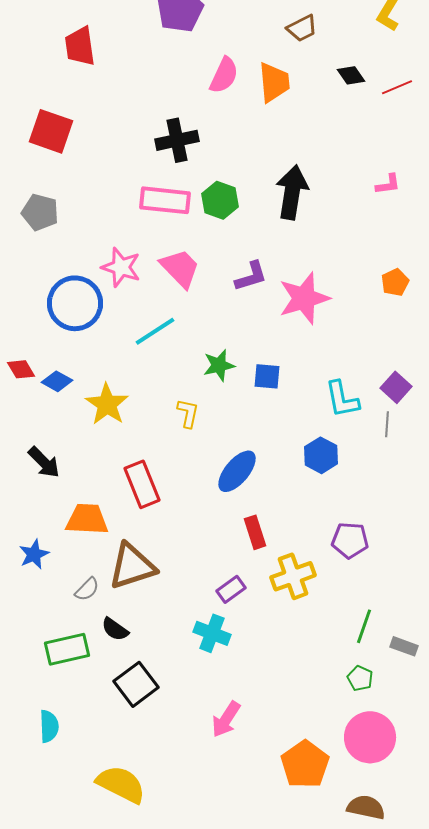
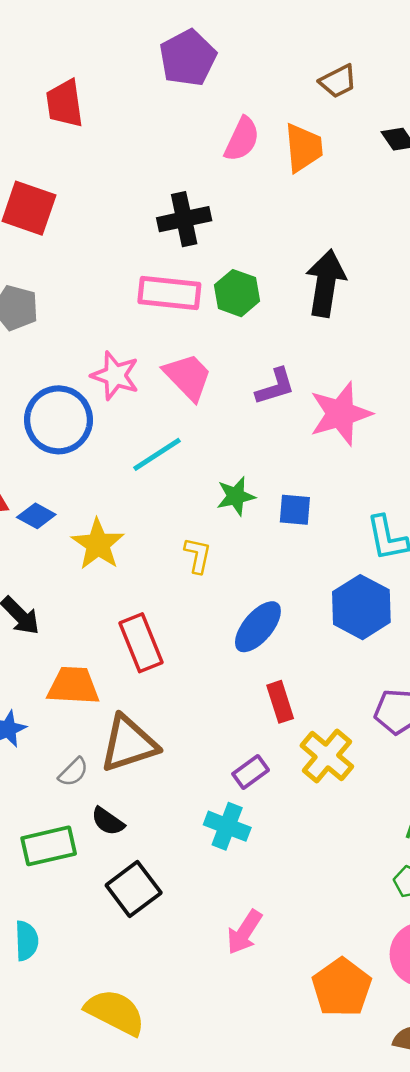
blue hexagon: (321, 455) -> (361, 607), size x1.4
yellow cross: (293, 576) -> (327, 756), turned -30

